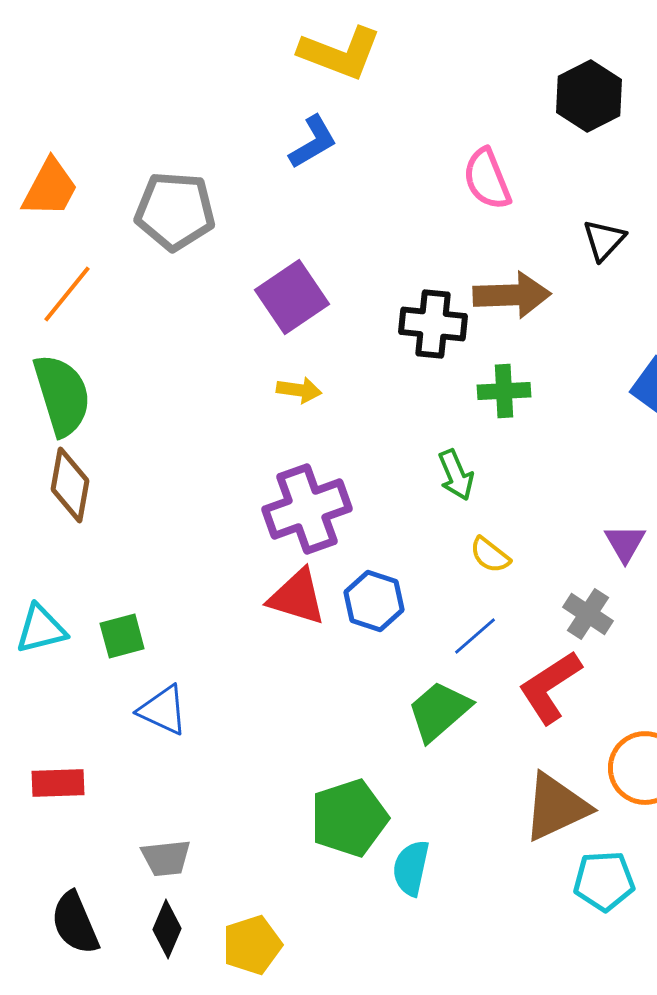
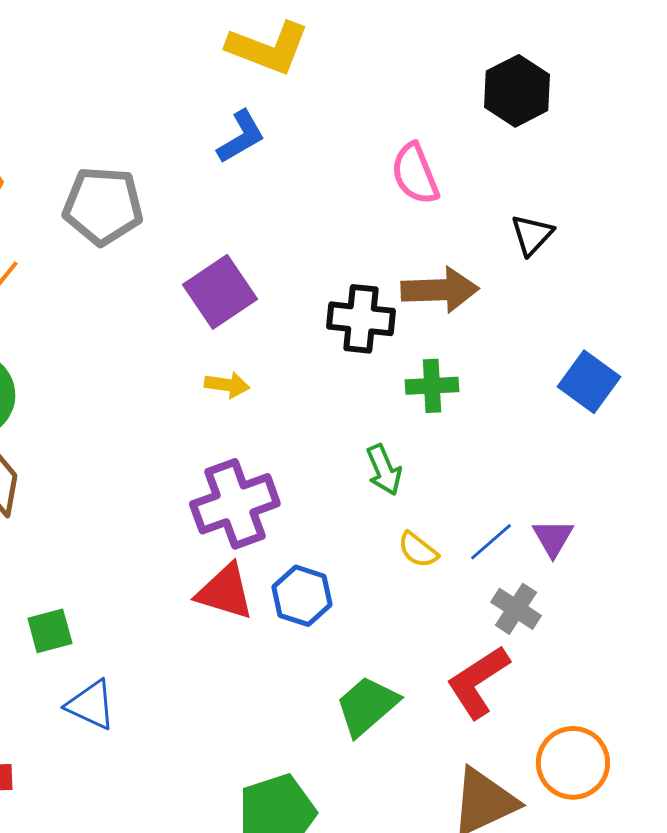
blue line: (475, 636) -> (491, 542), moved

